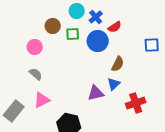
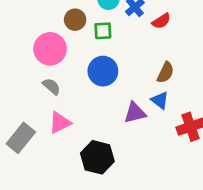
blue circle: (98, 41) -> (103, 71), moved
pink circle: (35, 47) -> (50, 49), size x1.5
blue triangle: (114, 84) -> (160, 100), turned -40

